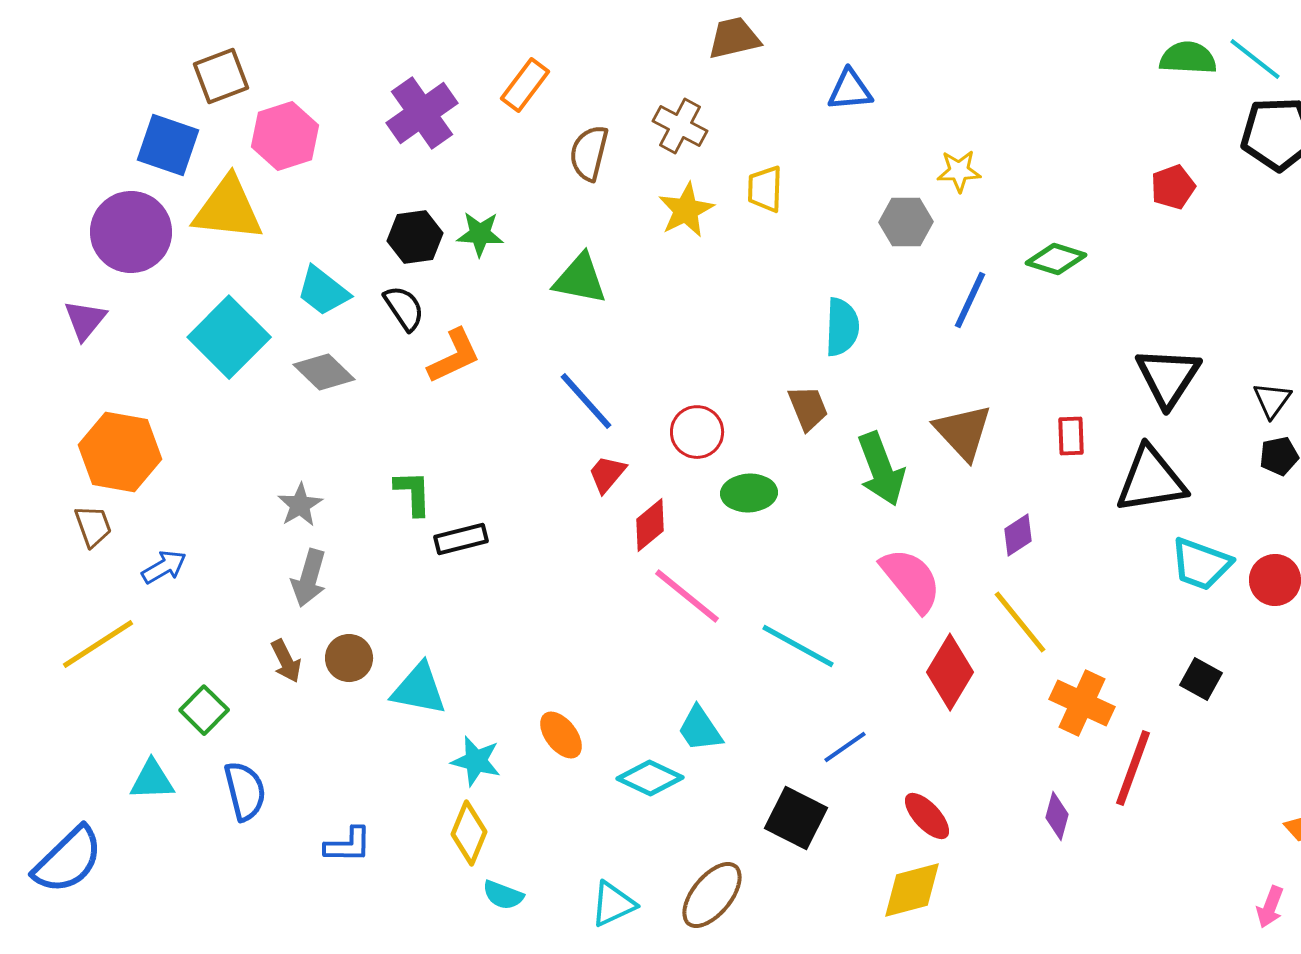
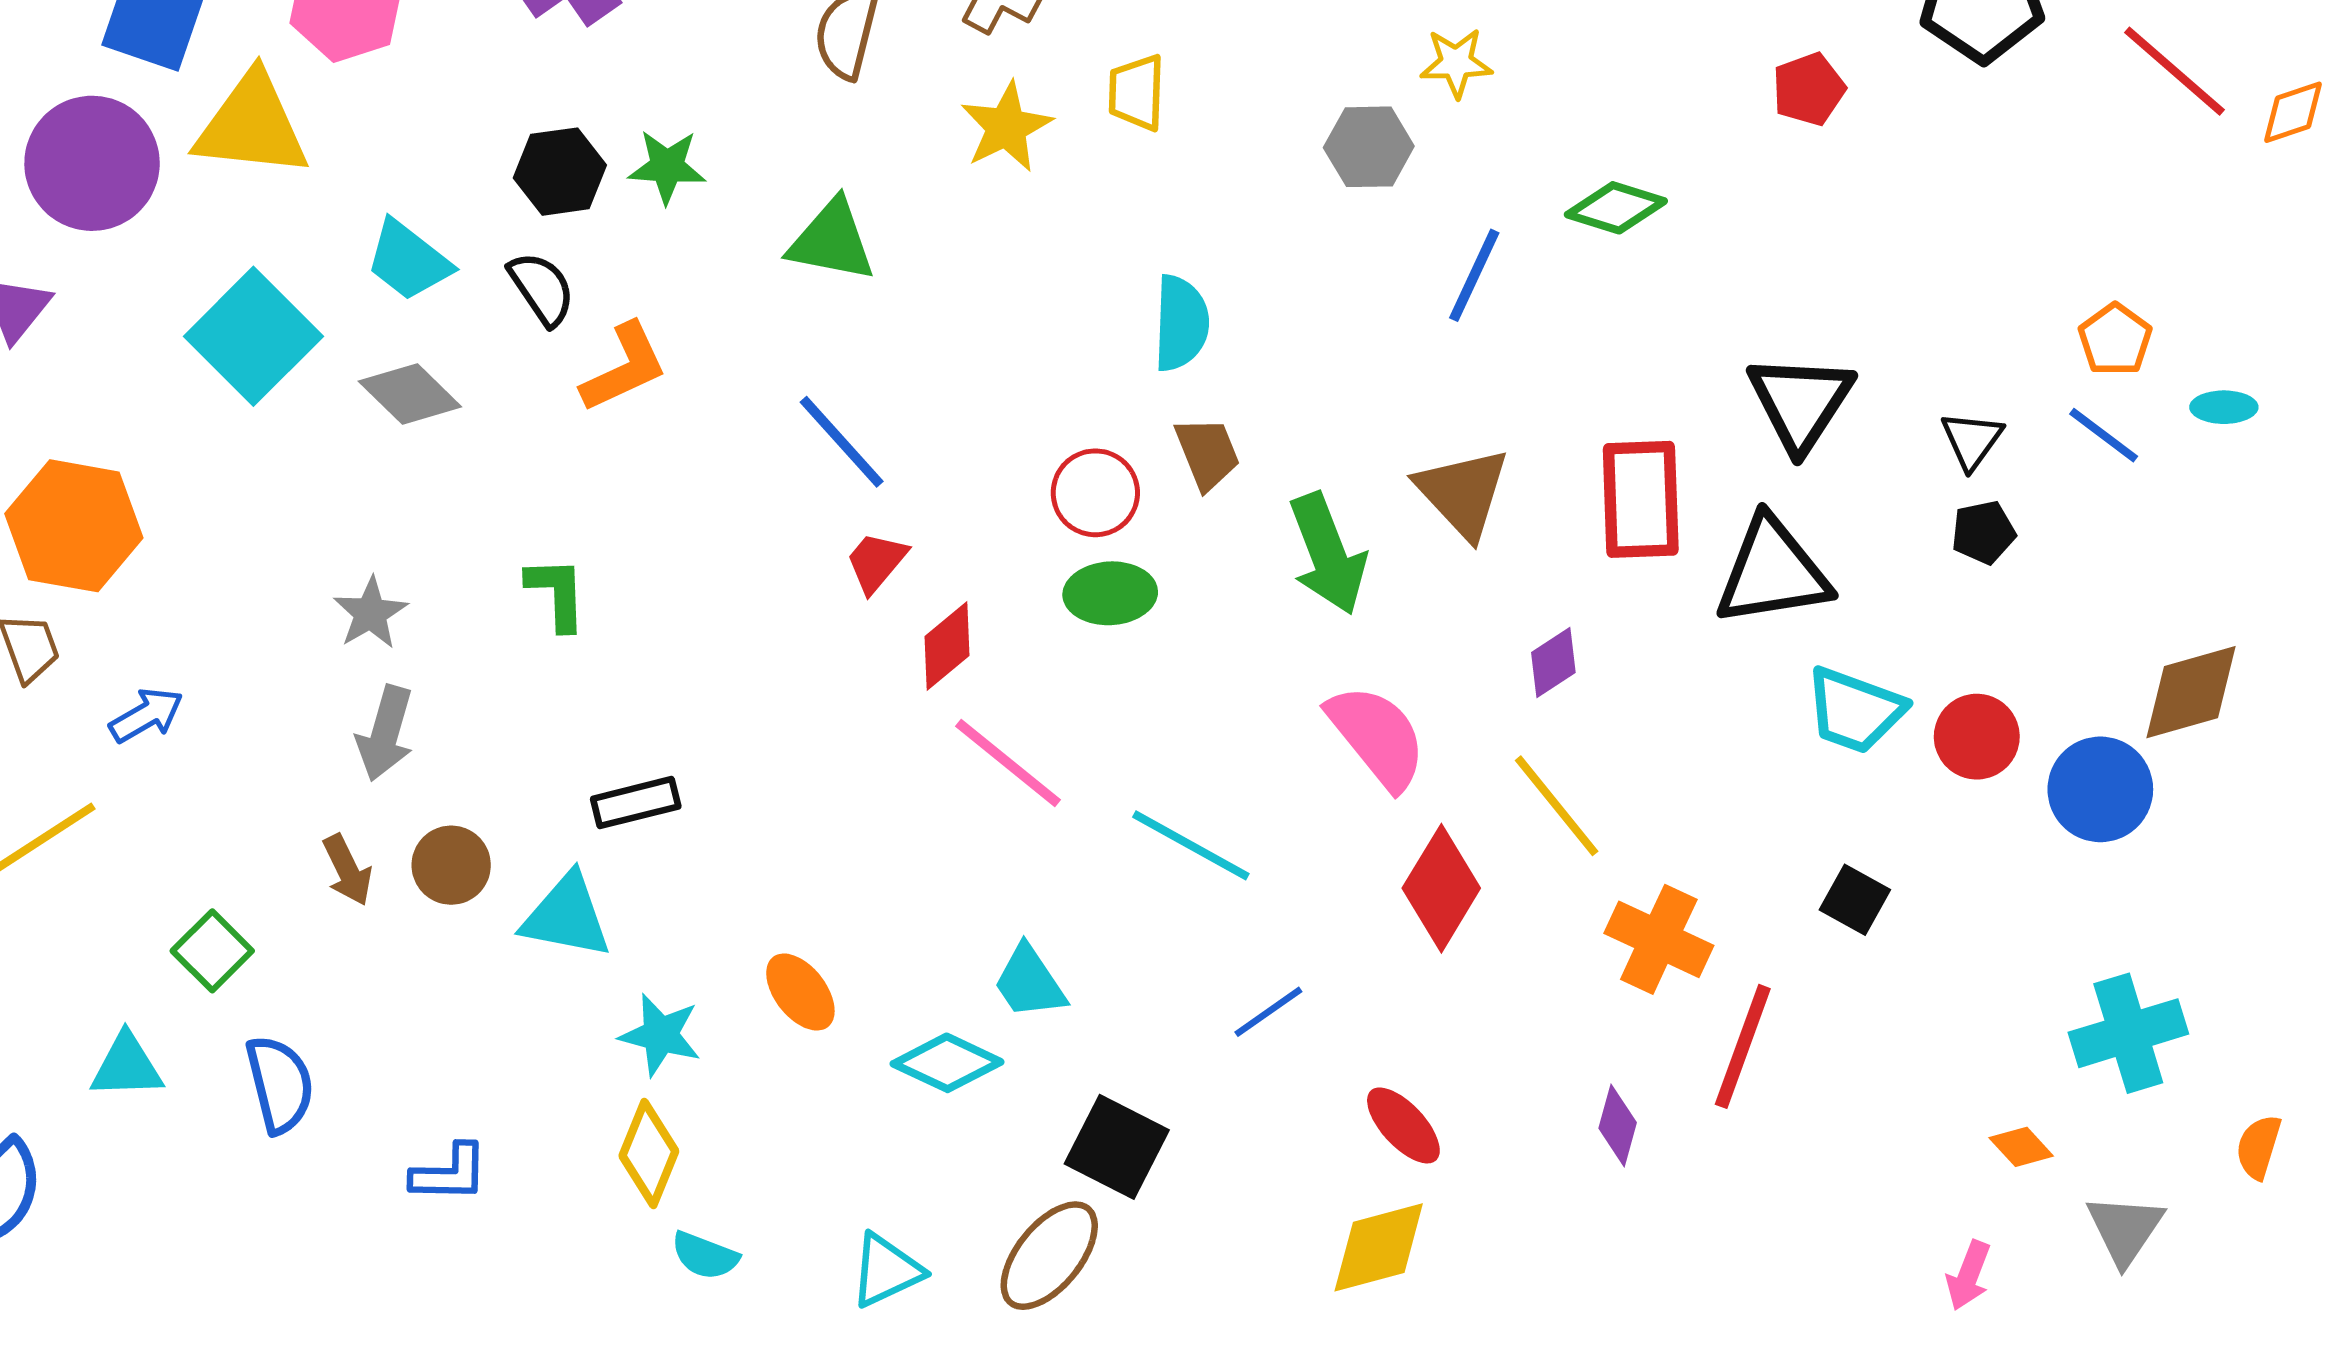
cyan semicircle: (842, 327) -> (1181, 323), moved
red circle: (697, 432) -> (1095, 493), moved
red rectangle: (1071, 436) -> (1641, 499), size x1.8
black rectangle: (461, 539) -> (636, 803), moved
black square: (796, 818) -> (1117, 1147), moved

